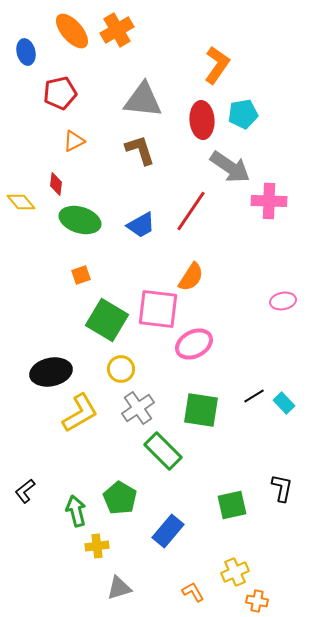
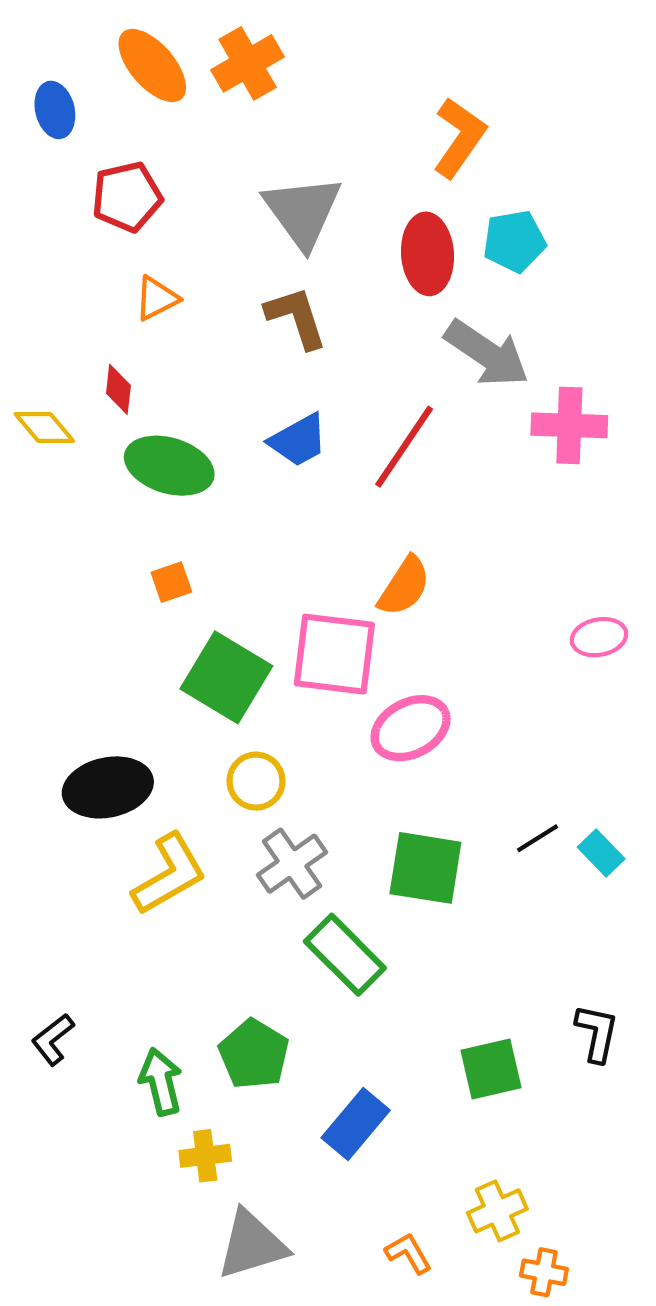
gray triangle: (143, 100) -> (303, 212), turned 48
blue trapezoid: (141, 225) -> (298, 440), moved
gray triangle: (119, 588) -> (252, 1245), size x1.4

